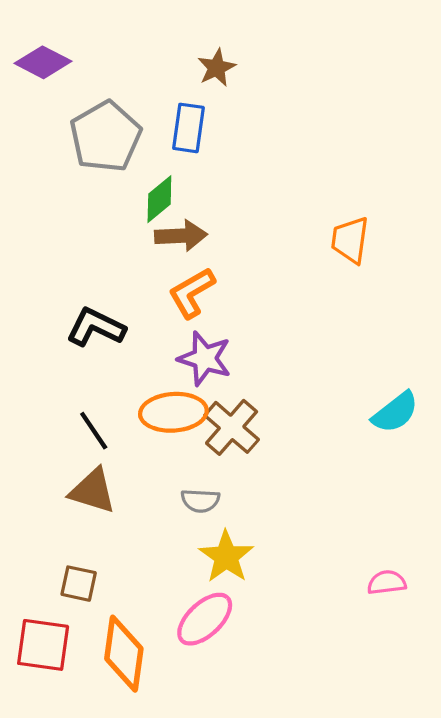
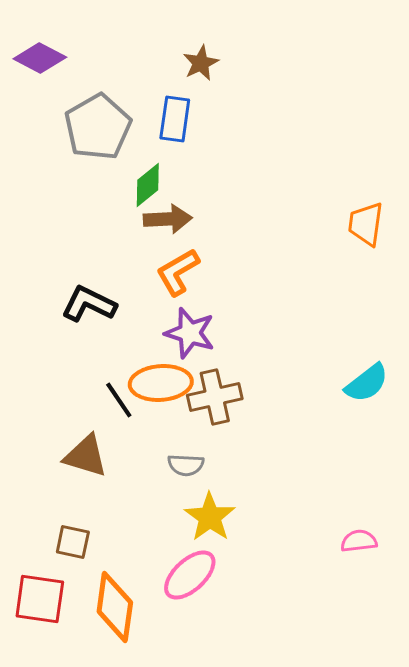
orange trapezoid: (350, 240) -> (366, 224), moved
brown cross: (232, 427) -> (215, 397), turned 36
black line: (94, 431) -> (119, 400), moved

